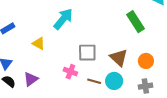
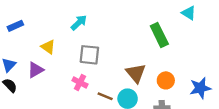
cyan arrow: (63, 19) -> (79, 23), size x0.7
gray square: (87, 53) -> (89, 55), moved
purple triangle: (31, 79) -> (36, 70), moved

